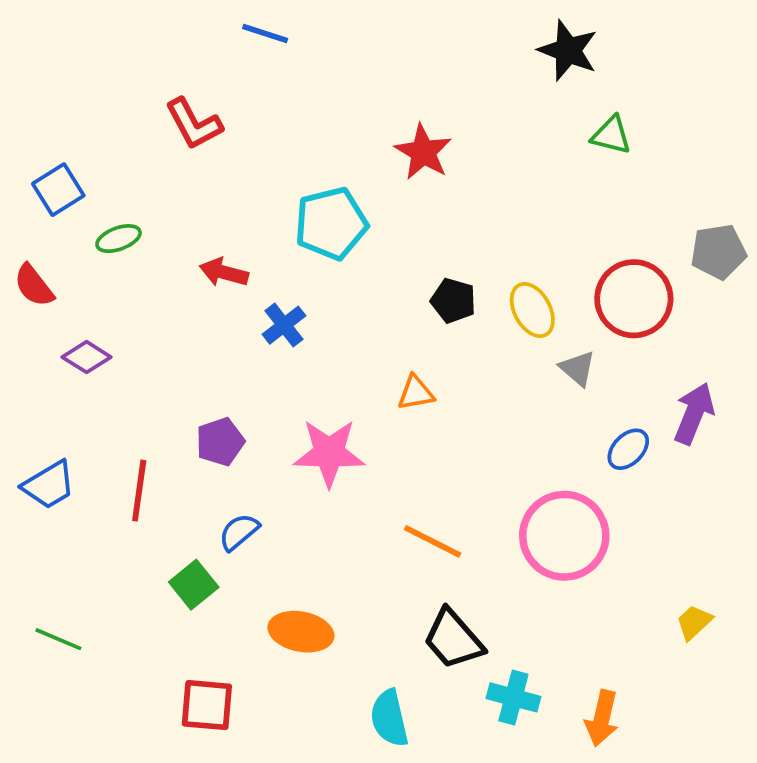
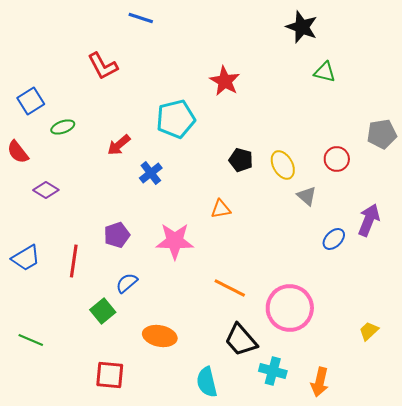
red arrow: (224, 272) -> (119, 145), turned -55
red circle: (634, 299) -> (337, 159), size x0.6
pink circle: (564, 536) -> (290, 308), moved

